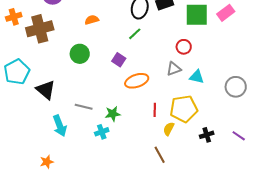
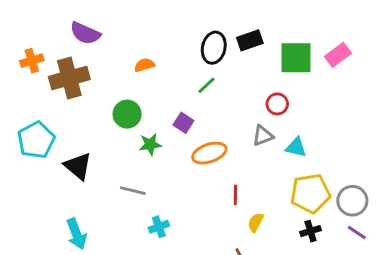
gray circle: (236, 87) -> (352, 201), moved
yellow pentagon: (184, 109) -> (310, 194), moved
green star: (113, 114) -> (150, 144), moved
cyan arrow: (60, 126) -> (77, 234), moved

